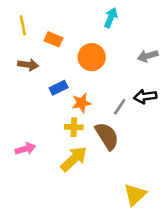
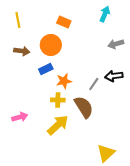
cyan arrow: (111, 18) -> (105, 14), moved
orange rectangle: (53, 39) -> (64, 22), moved
orange circle: (92, 57) -> (51, 45), moved

